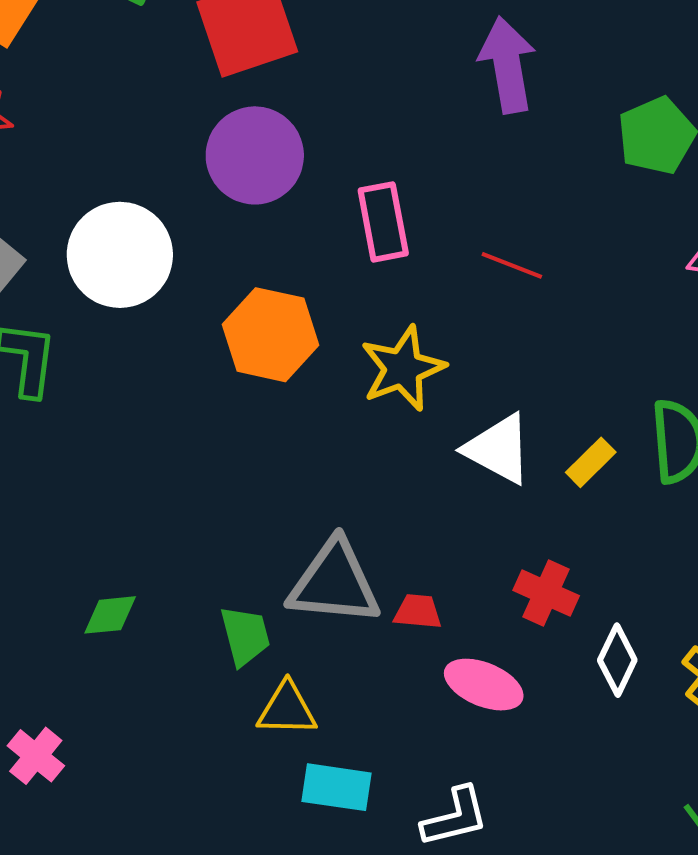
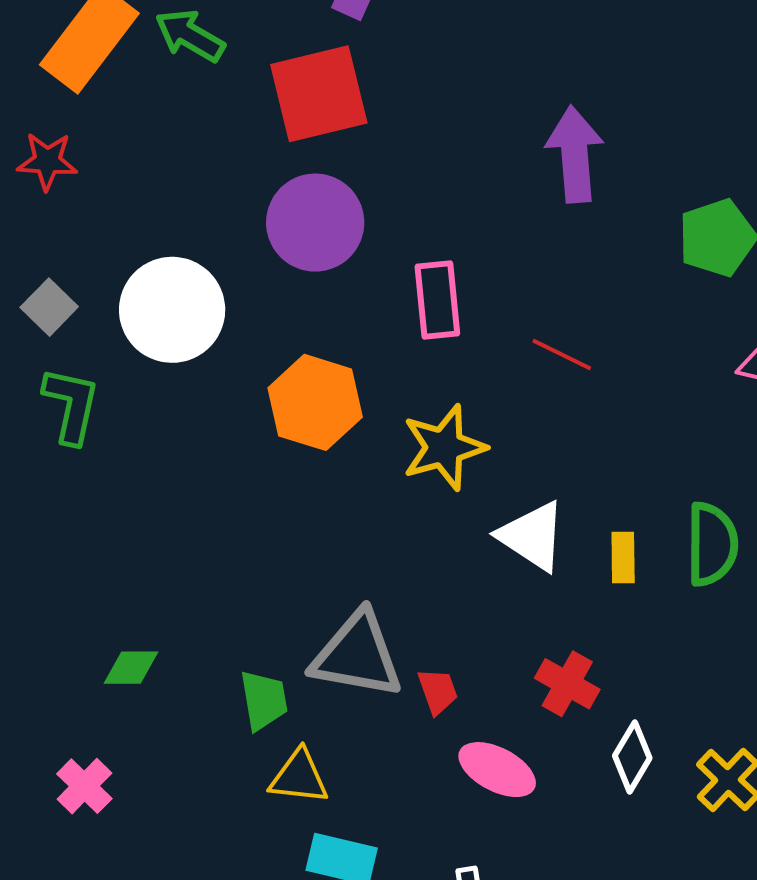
yellow rectangle: (591, 462) -> (623, 558), turned -51
red trapezoid: (418, 612) -> (438, 691), turned 60
pink cross: (36, 756) -> (84, 786), moved

